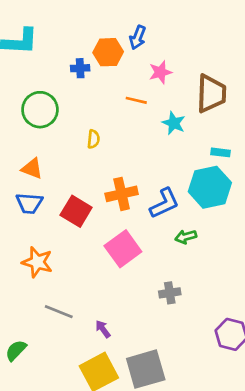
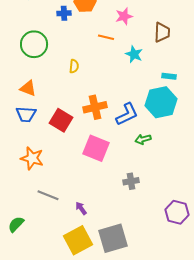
brown trapezoid: (211, 94) -> (162, 32), size x0.7
pink square: (123, 249) -> (96, 148), turned -32

